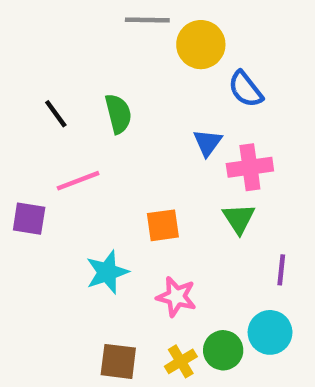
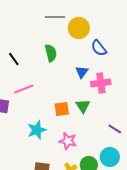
green semicircle: (118, 114) -> (51, 53), moved
green triangle: (239, 219) -> (83, 106), moved
purple line: (281, 270) -> (115, 129), turned -64

